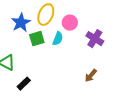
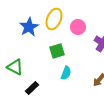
green square: (37, 39) -> (57, 51), moved
cyan semicircle: (58, 39) -> (66, 73), moved

